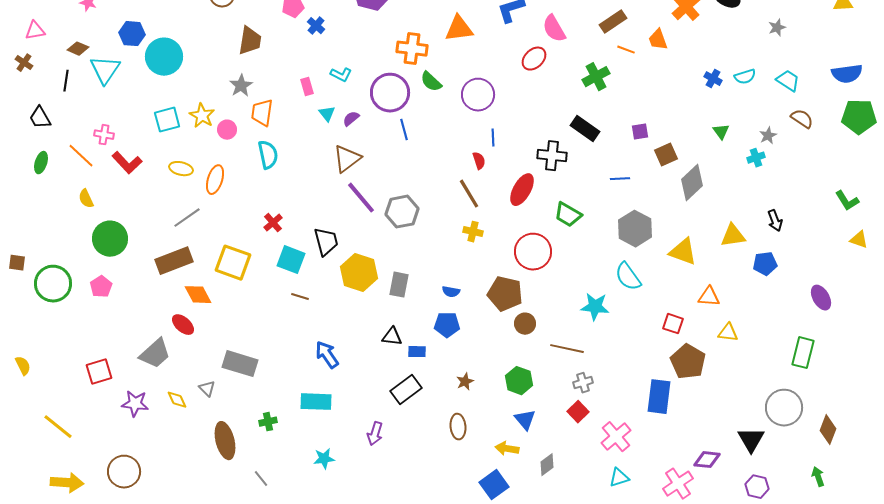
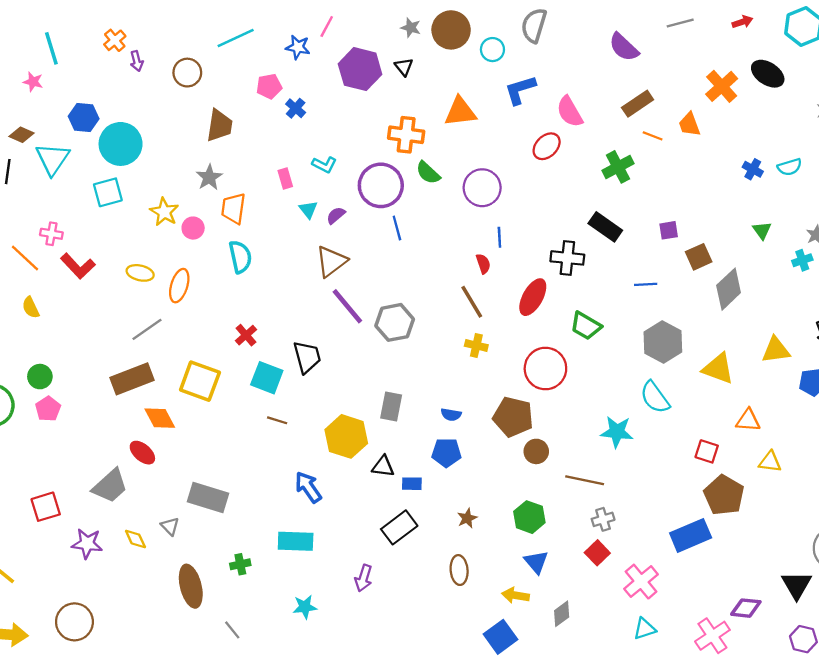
cyan square: (167, 120) -> (108, 192), moved
green circle: (110, 239) -> (40, 377), moved, size x0.6
yellow hexagon: (359, 273) -> (346, 436), moved
blue rectangle: (659, 397) -> (691, 535), turned 60

